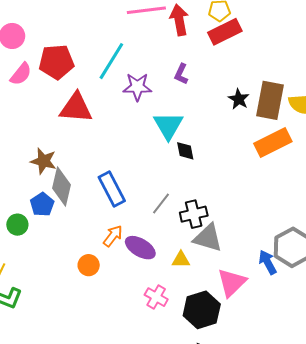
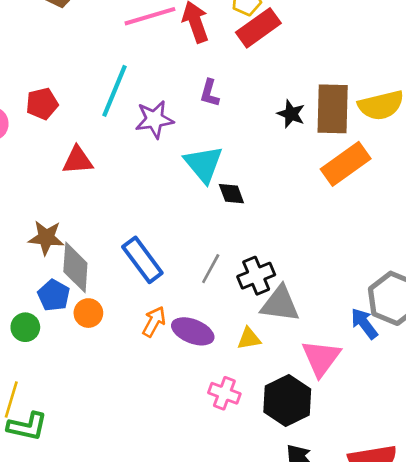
red pentagon: (56, 62) -> (42, 104), size x0.7
red triangle: (76, 108) -> (78, 160), size x0.7
orange circle: (89, 265) -> (88, 313), moved

